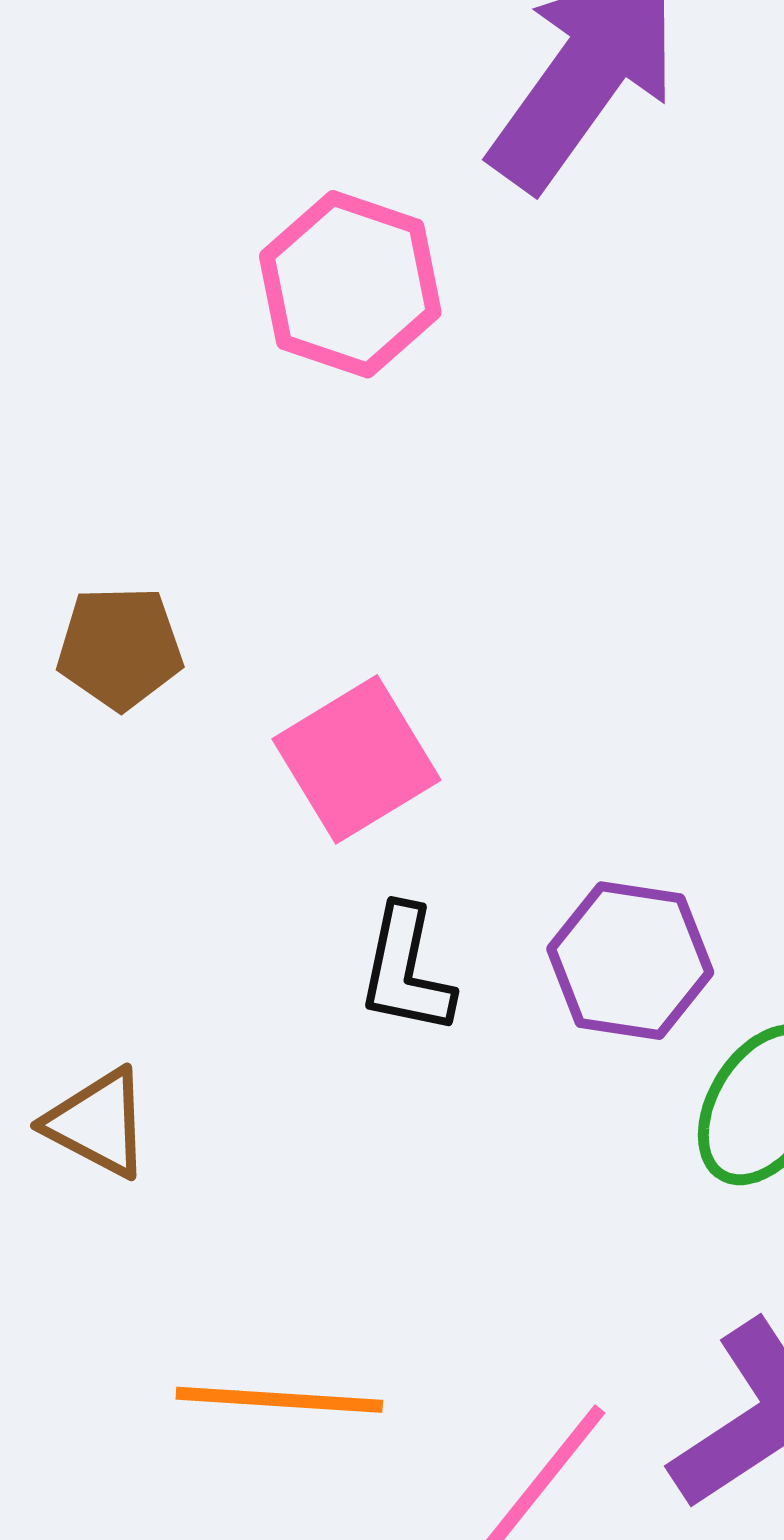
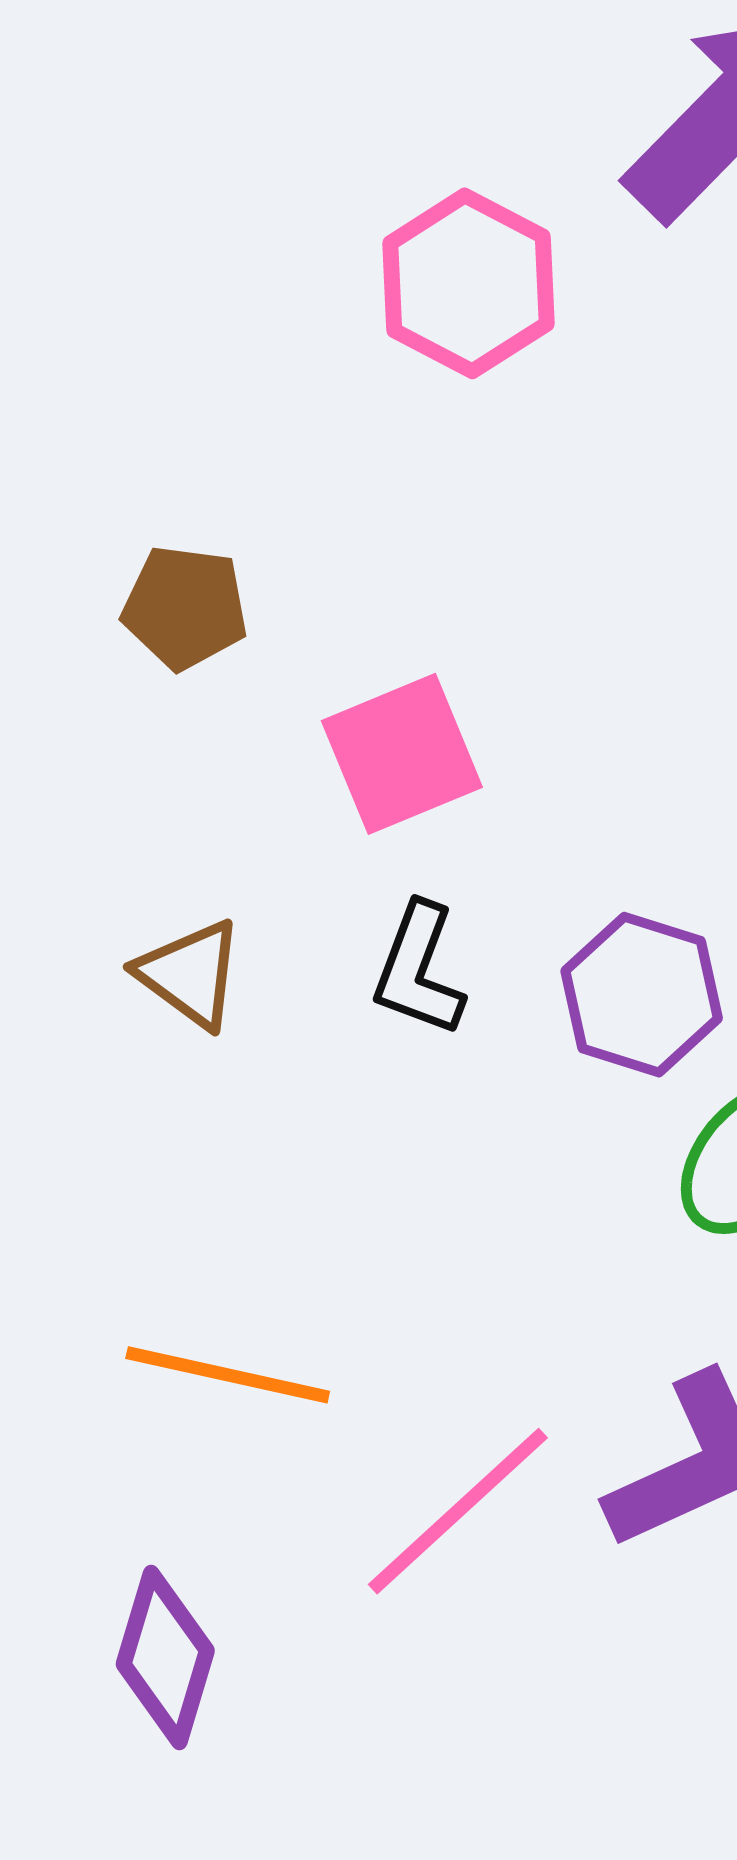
brown triangle: (98, 1123) -> (190, 974), moved

